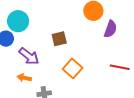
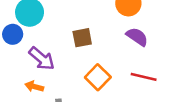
purple semicircle: (110, 29) -> (137, 37), moved, turned -78
red line: (120, 67) -> (144, 77), moved

